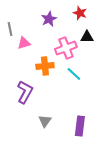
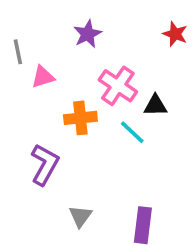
red star: (80, 13) -> (175, 34), moved
black triangle: (87, 37) -> (155, 105), moved
pink cross: (66, 48) -> (118, 86), turned -35

